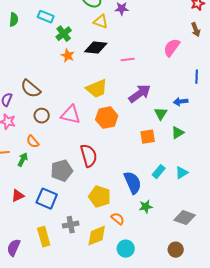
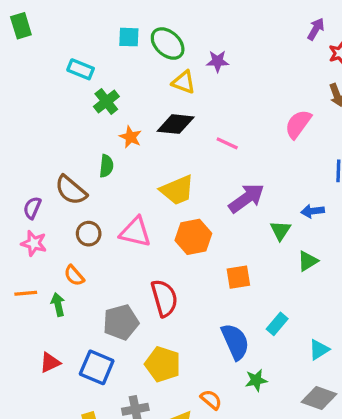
cyan rectangle: (46, 17) -> (81, 69), moved
green semicircle: (14, 20) -> (106, 166), moved
green cross: (64, 34) -> (106, 102), moved
pink line: (128, 60) -> (227, 143), turned 32
orange square: (148, 137) -> (238, 277), moved
green arrow: (23, 160) -> (58, 305), turned -40
cyan triangle: (182, 173) -> (319, 350), moved
yellow pentagon: (100, 197) -> (163, 364), moved

